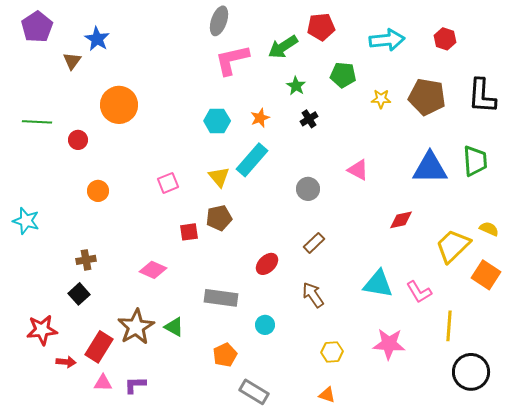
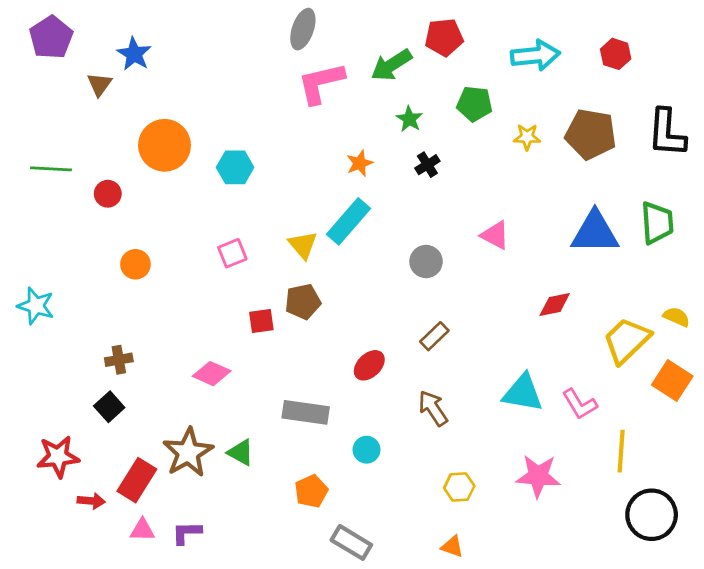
cyan hexagon: (217, 121) -> (235, 167), moved

